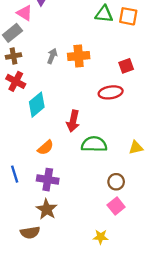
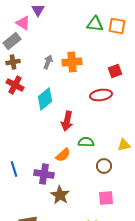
cyan diamond: (37, 105) -> (45, 99), moved
green semicircle: (94, 144) -> (86, 142), size x0.7
orange semicircle: (46, 148) -> (63, 155), moved
brown circle: (116, 182) -> (104, 166), moved
pink square: (116, 206) -> (106, 198), turned 35
brown star: (47, 209) -> (60, 195), moved

